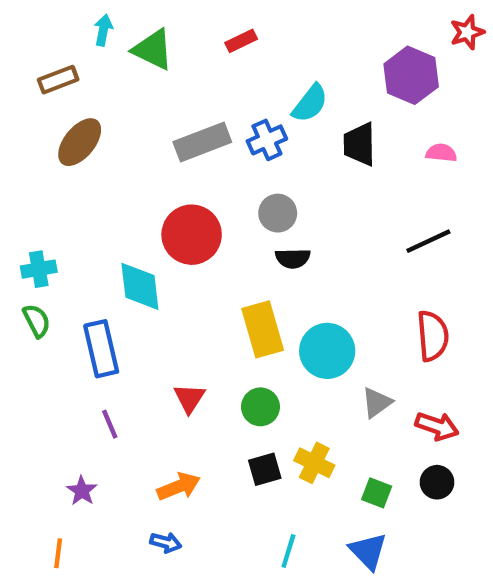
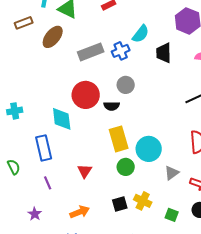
brown ellipse: (80, 142) -> (53, 37), moved
black semicircle: (293, 258) -> (112, 106), moved
green semicircle: (37, 321) -> (14, 167), moved
green circle: (260, 407) -> (126, 167), moved

